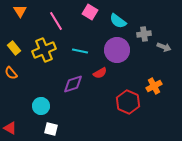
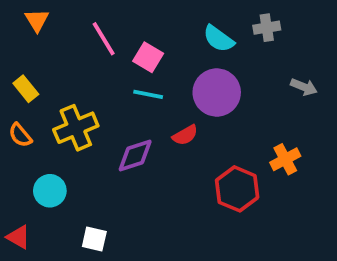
pink square: (90, 12) -> (148, 57), moved
gray cross: (144, 34) -> (267, 28), moved
yellow cross: (44, 50) -> (76, 128), moved
cyan circle: (41, 106) -> (50, 191), moved

